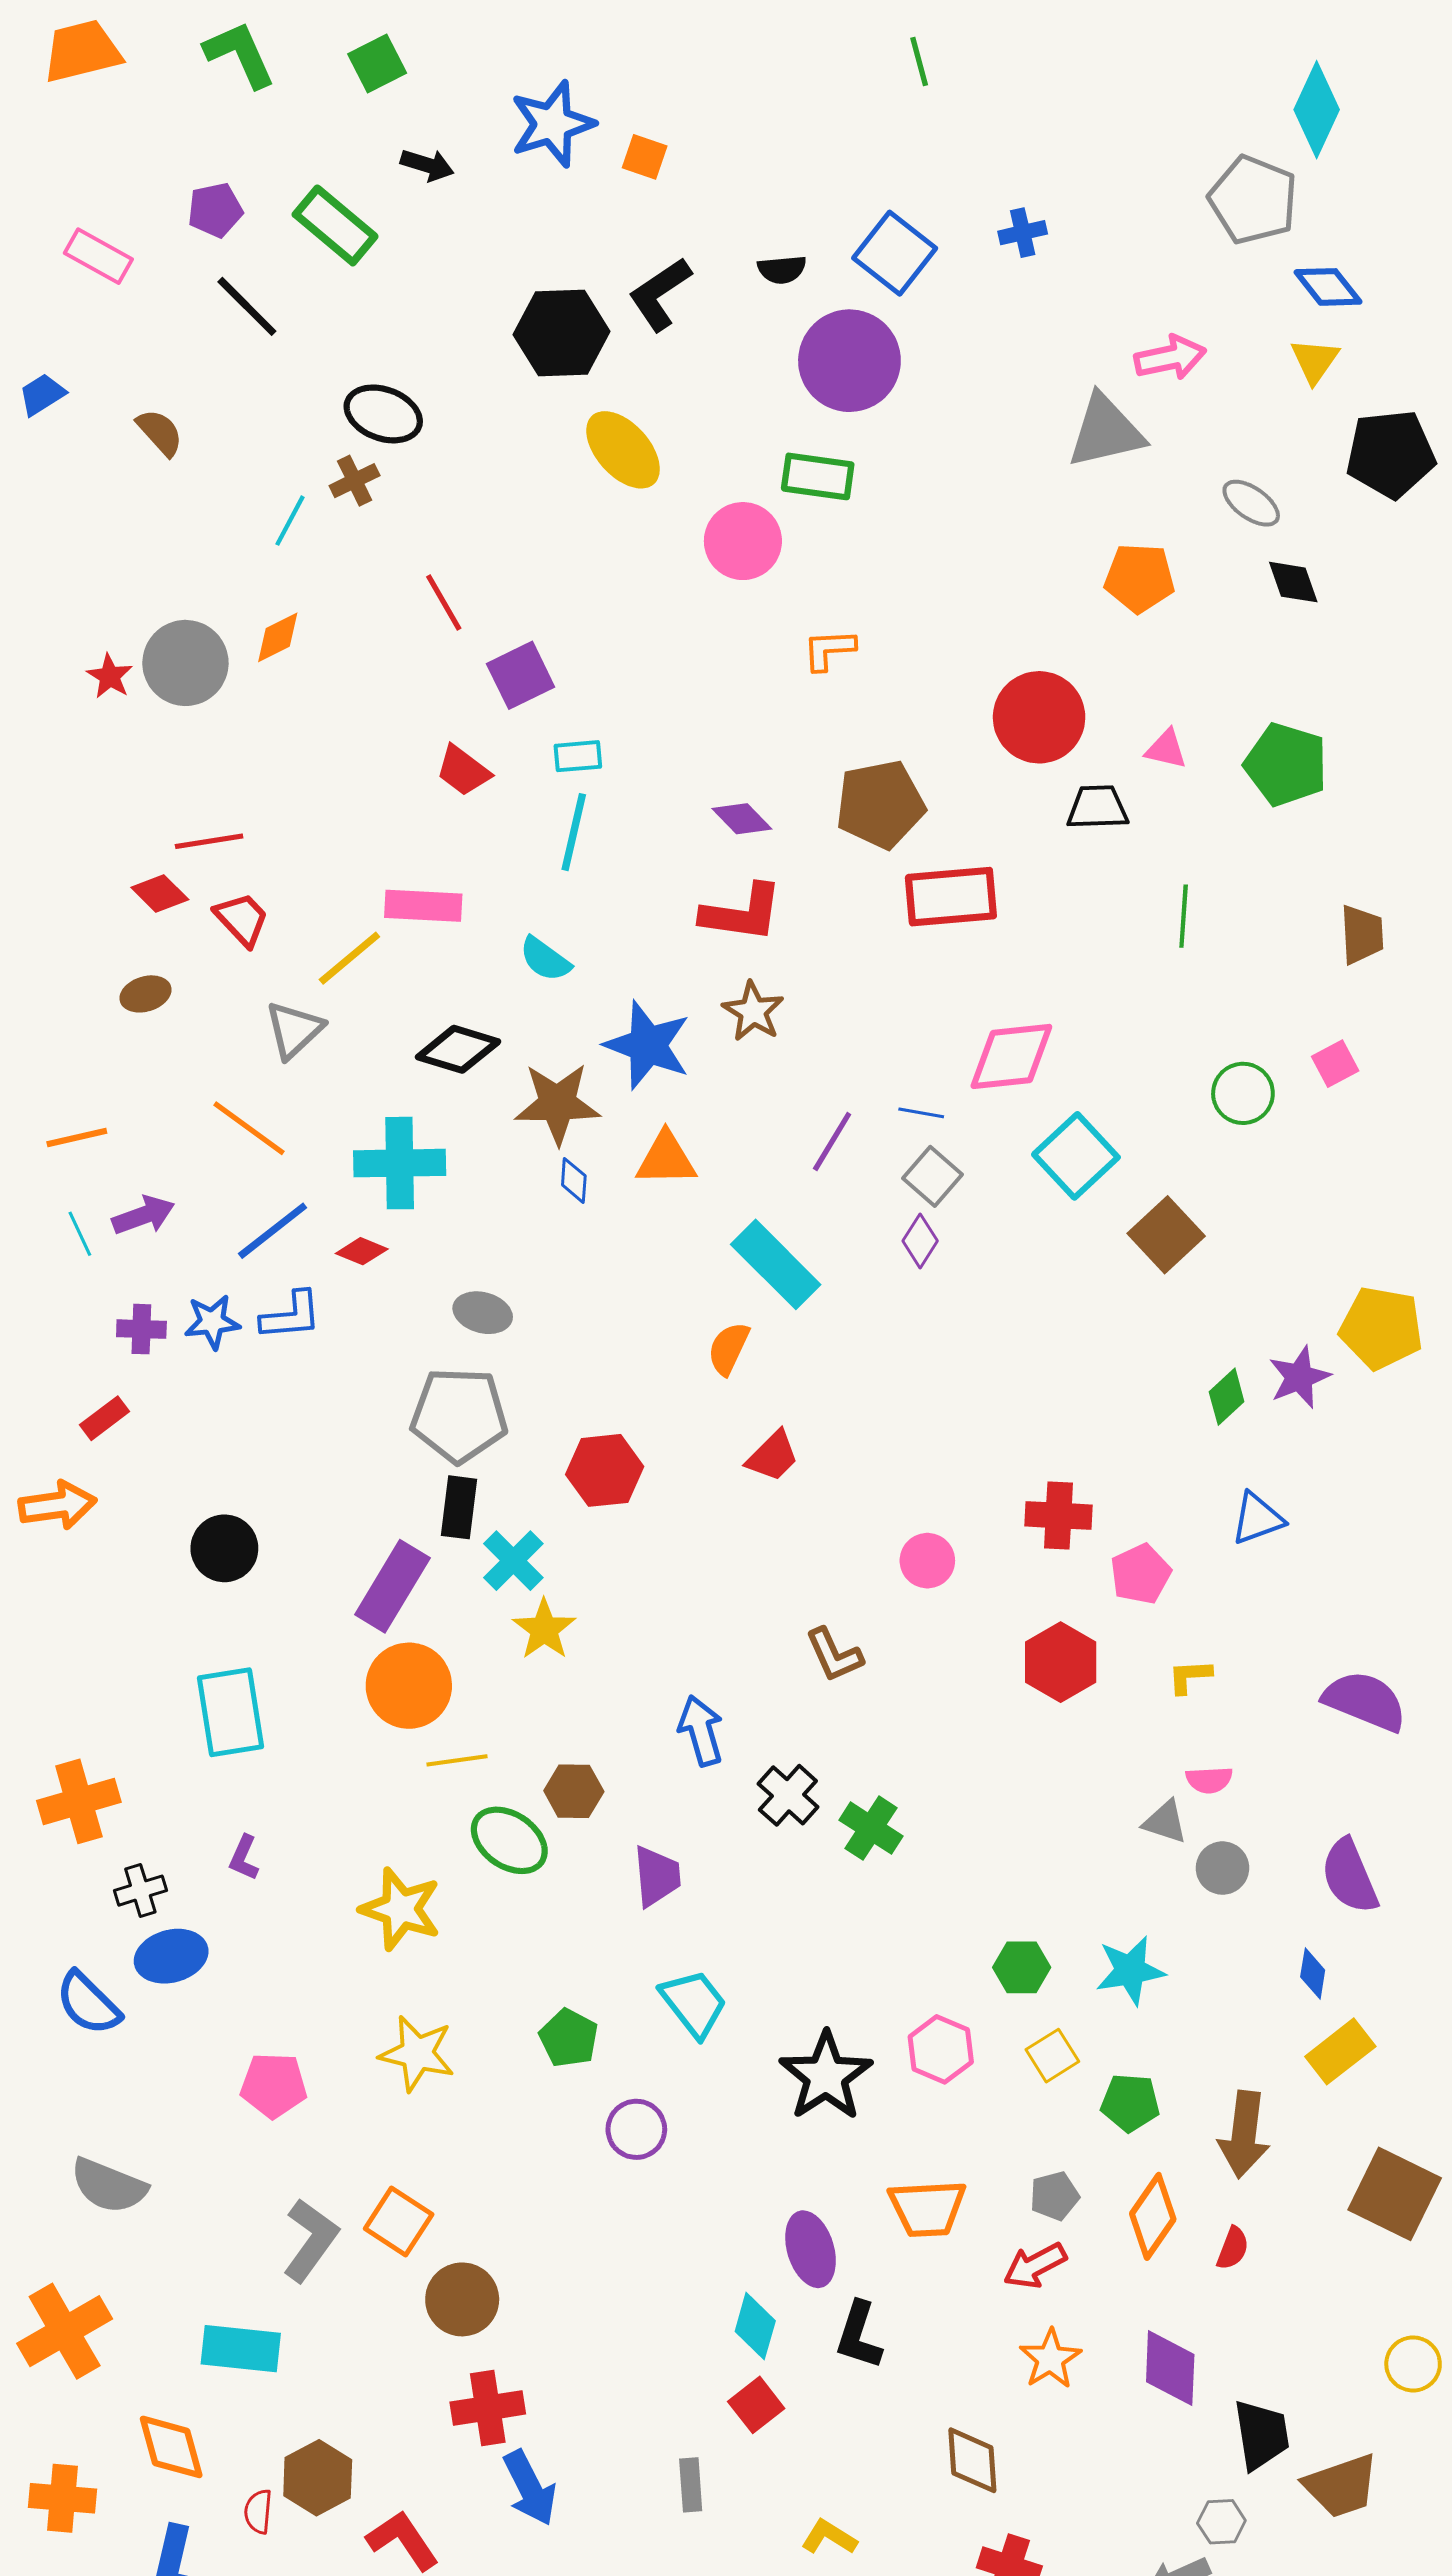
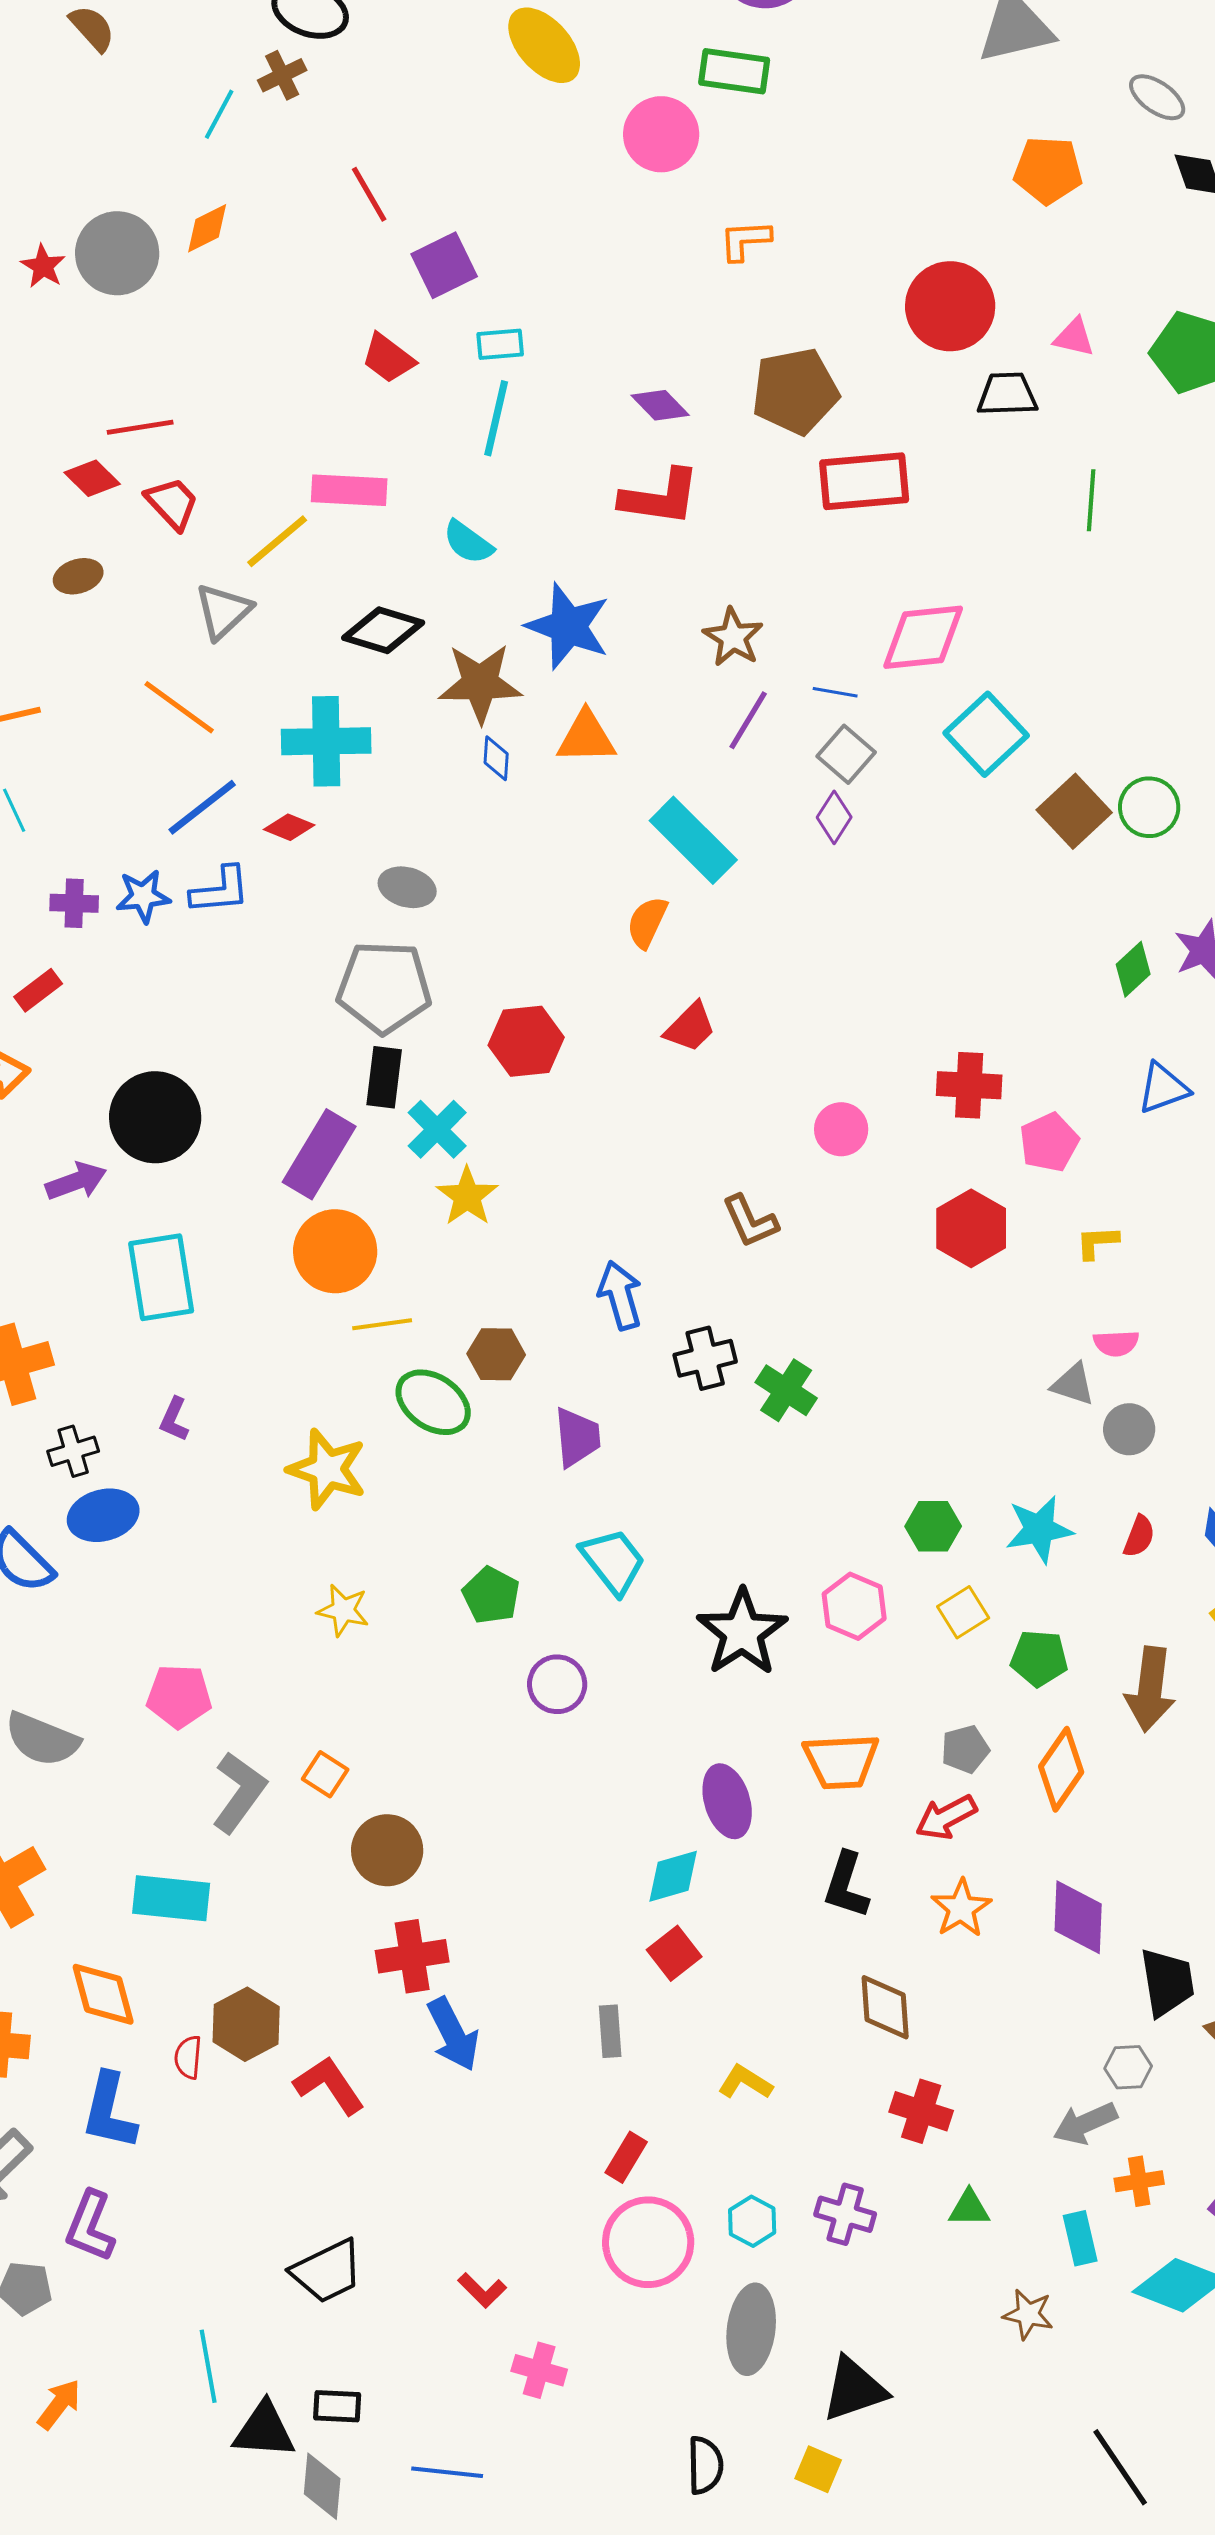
brown star: (753, 1011) -> (733, 637), moved
green circle: (1243, 1093) -> (1149, 807), moved
purple arrow: (143, 1215) -> (76, 1181), moved
black circle: (224, 1548) -> (155, 1117), size x1.4
black cross: (788, 1795) -> (705, 1358), turned 34
yellow star: (417, 2054) -> (343, 1610), size x0.7
pink pentagon: (274, 2085) -> (179, 1696), moved
orange square: (399, 2222) -> (325, 1774), size x0.7
red semicircle: (1233, 2248) -> (1139, 1536), moved
cyan diamond: (755, 2326) -> (673, 1876), turned 58
black L-shape: (859, 2335) -> (846, 1885), moved

